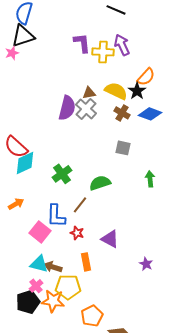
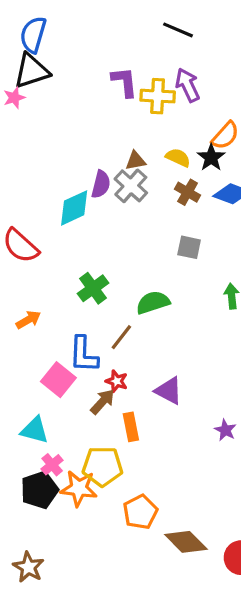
yellow semicircle: (116, 91) -> (178, 158), size x0.7
purple semicircle: (67, 108) -> (101, 184), size x0.7
cyan diamond: (25, 163) -> (74, 208), moved
orange arrow: (16, 204) -> (28, 320), moved
cyan triangle: (39, 264) -> (35, 430), moved
brown arrow: (53, 267) -> (102, 402), moved, turned 114

